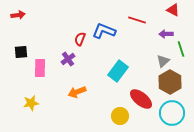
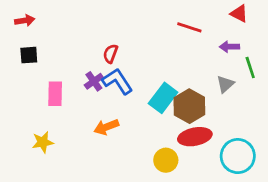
blue L-shape: (104, 31) -> (117, 81), moved, turned 35
black square: (21, 52) -> (29, 55), moved
brown hexagon: (170, 82) -> (189, 106), moved
red ellipse: (141, 99) -> (195, 137), turned -50

